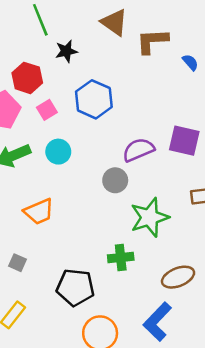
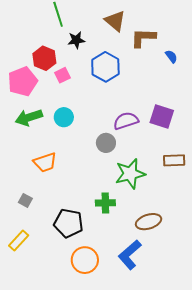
blue hexagon: (94, 99) -> (105, 67), moved
pink square: (47, 110) -> (63, 75), moved

